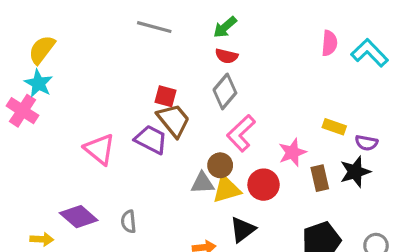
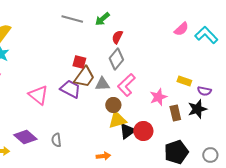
green arrow: (225, 27) -> (102, 19), moved
pink semicircle: (329, 43) -> (181, 29), turned 42
red semicircle: (227, 56) -> (117, 37), turned 104
brown trapezoid: (174, 120) -> (84, 77), turned 75
gray triangle: (202, 183) -> (102, 84), moved
red circle: (264, 185) -> (143, 131), moved
black triangle: (243, 230) -> (127, 131), moved

